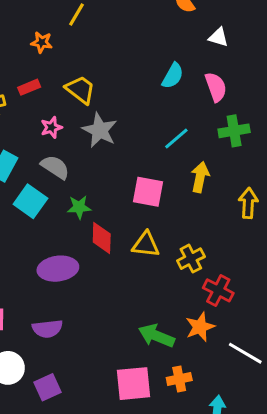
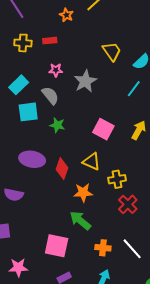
yellow trapezoid: (80, 90) -> (112, 51), moved
cyan line: (176, 139) -> (134, 89), moved, turned -30
cyan square: (30, 201) -> (28, 112), turned 30
red diamond: (102, 238) -> (62, 169), moved
orange star: (200, 327) -> (83, 193), moved
orange cross: (179, 379) -> (103, 248), moved

